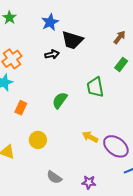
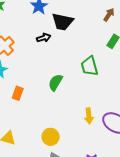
yellow arrow: (90, 137) -> (89, 116), turned -119
yellow circle: (38, 140) -> (51, 137), moved

